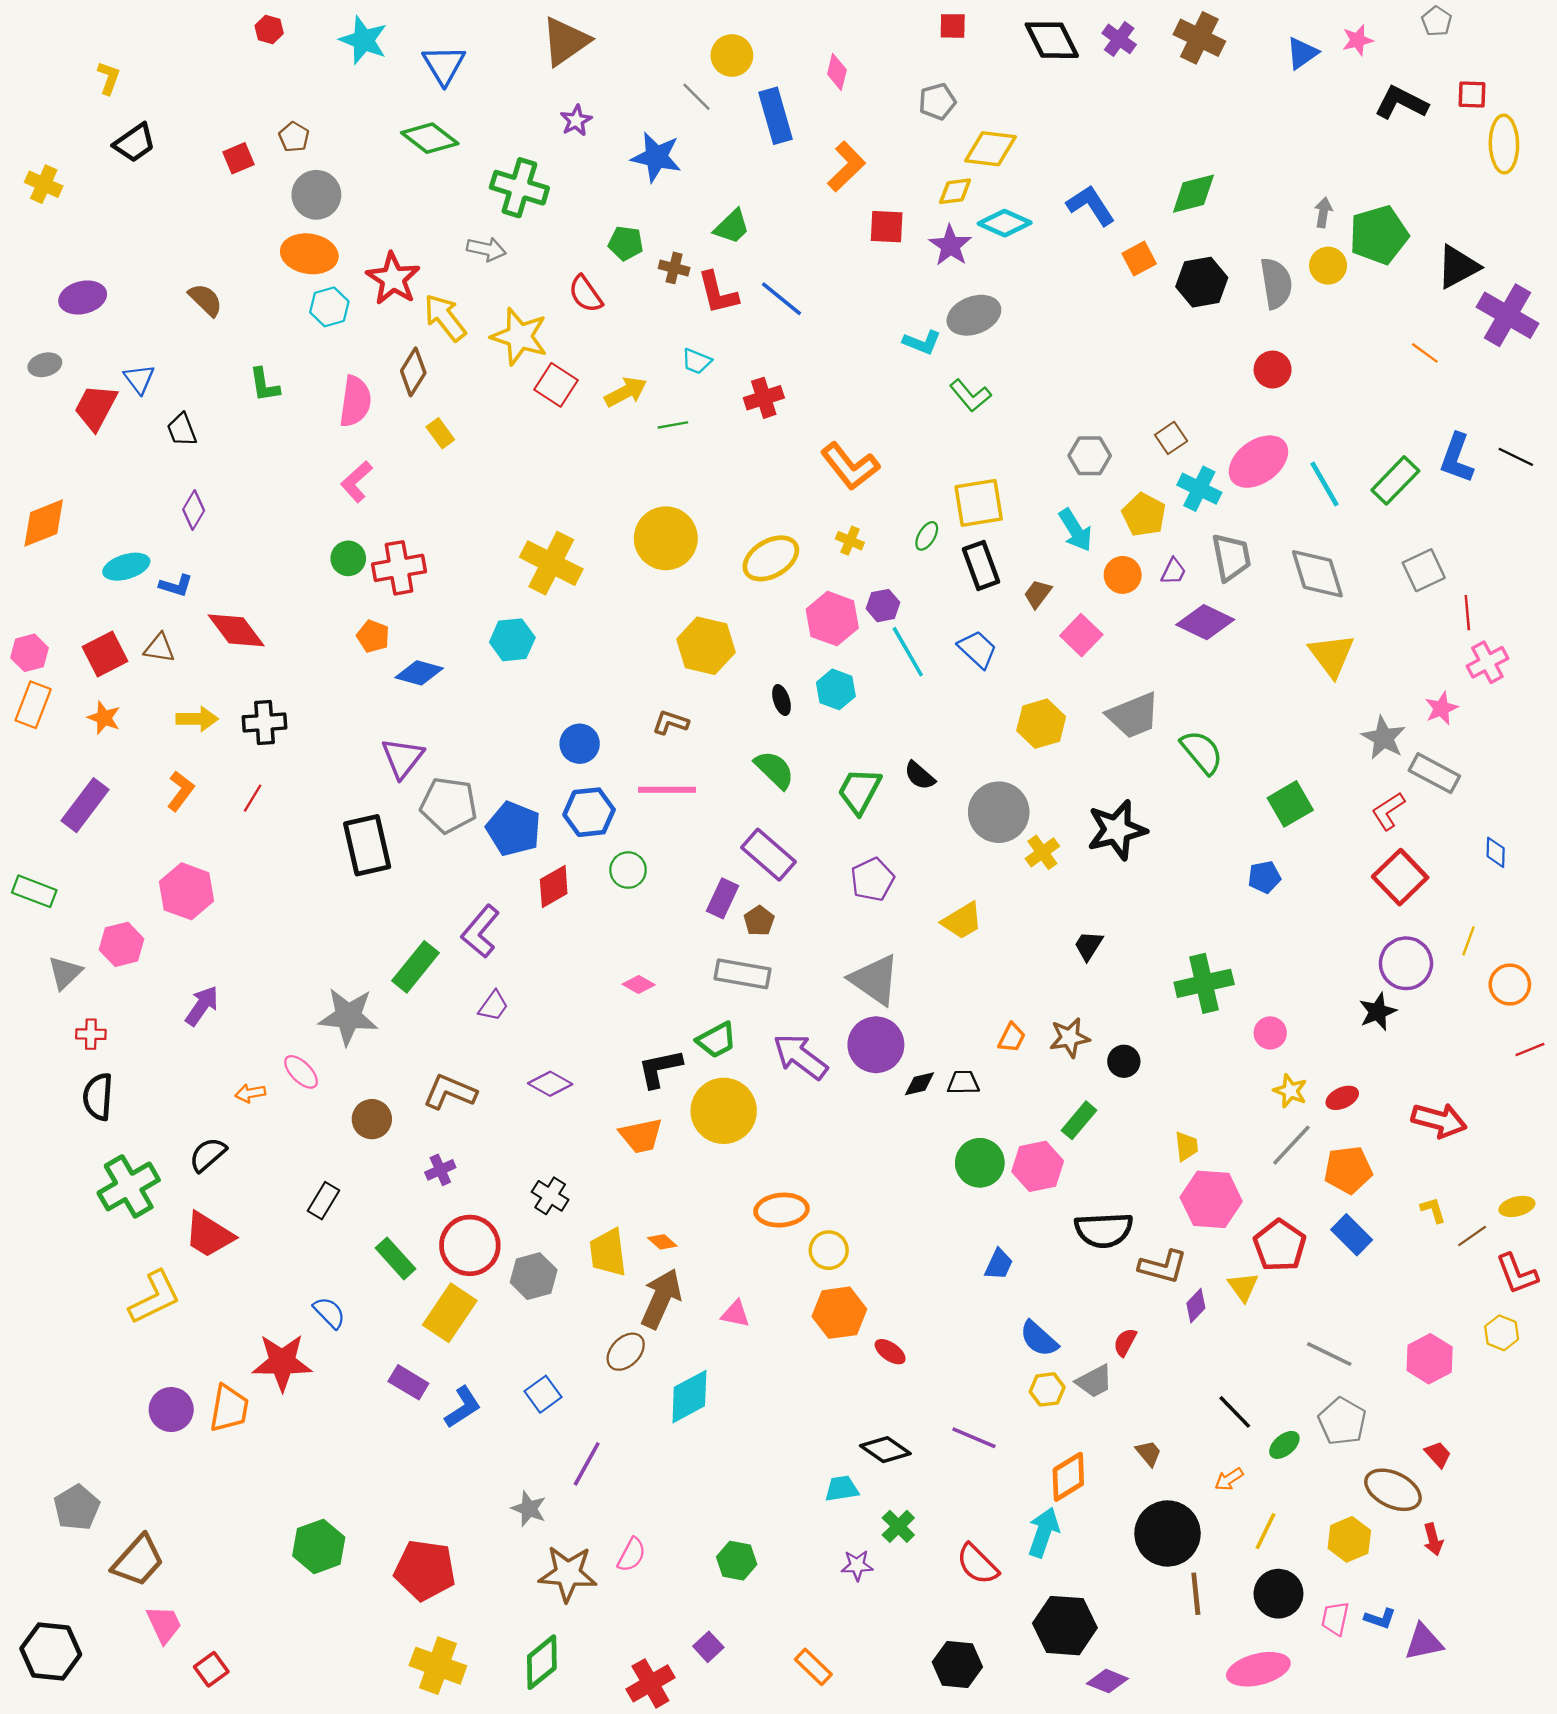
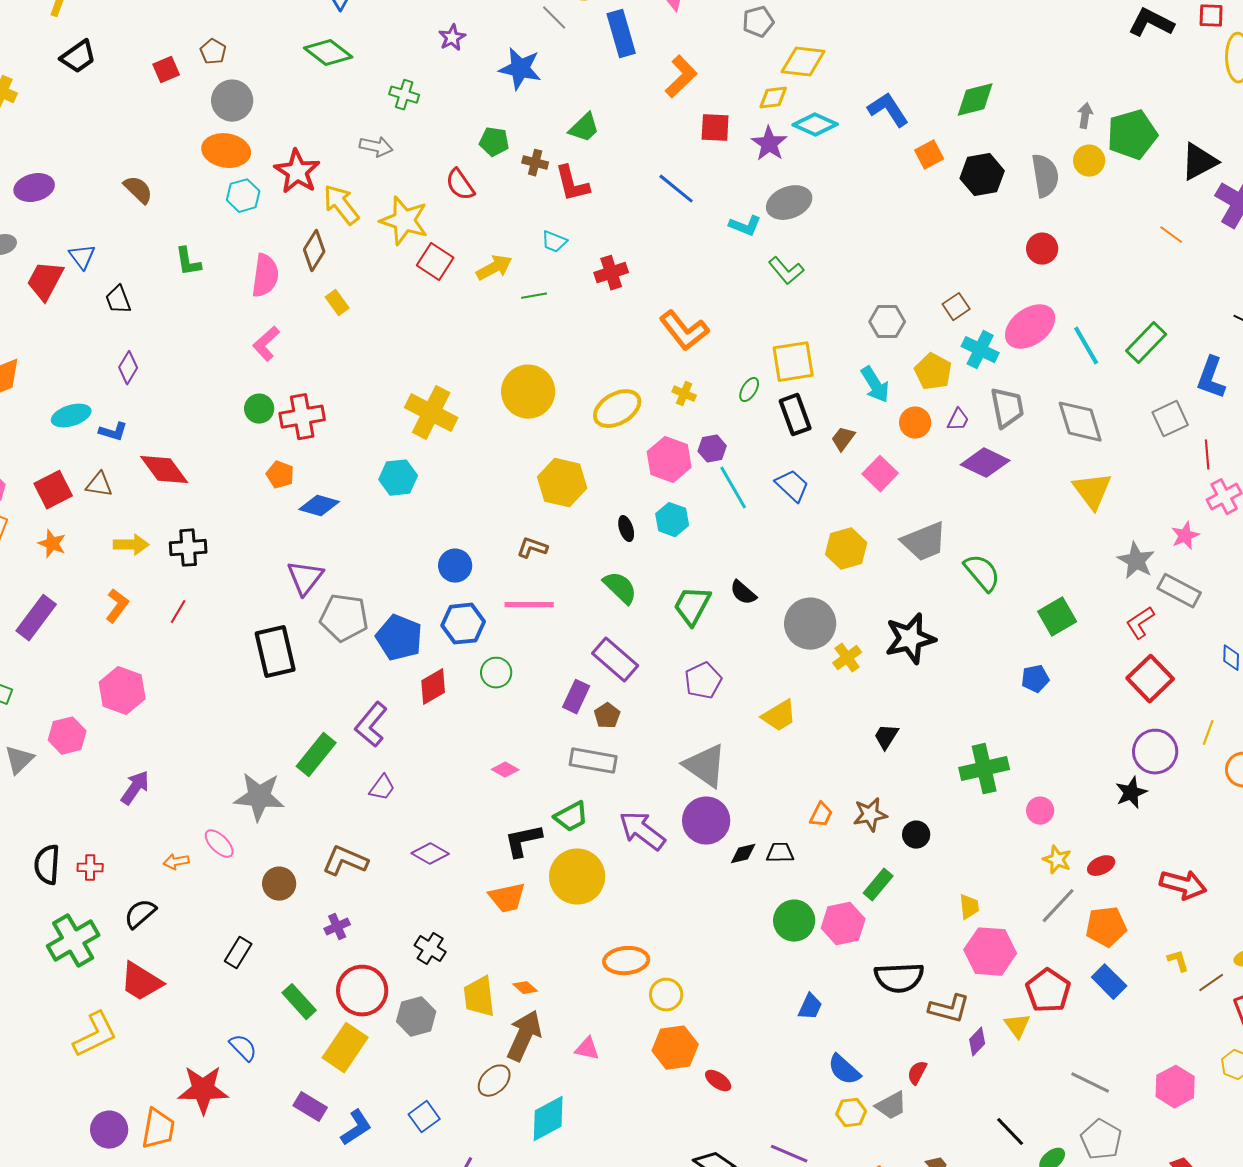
green cross: (519, 188) -> (404, 95), size x0.6
blue line: (781, 299) -> (676, 189), moved
blue L-shape: (1457, 458) -> (1211, 378), moved
red cross: (91, 1034) -> (90, 868), moved

